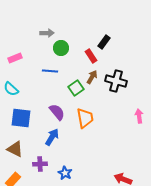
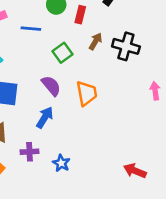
red rectangle: (91, 56) -> (80, 15), moved, turned 48
blue line: (50, 71) -> (31, 29), moved
green square: (76, 88) -> (63, 53), moved

